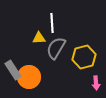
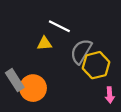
white line: (52, 23) -> (59, 26), turned -60
gray semicircle: (56, 48) -> (81, 51), moved

